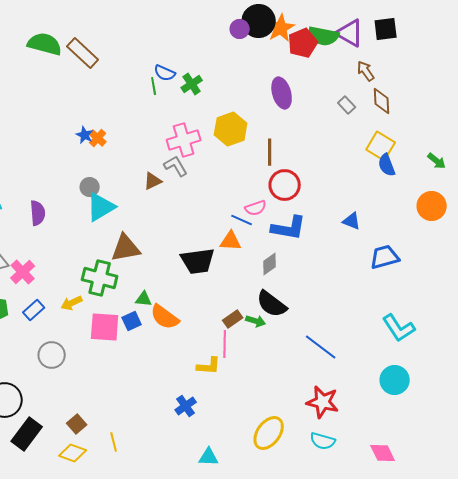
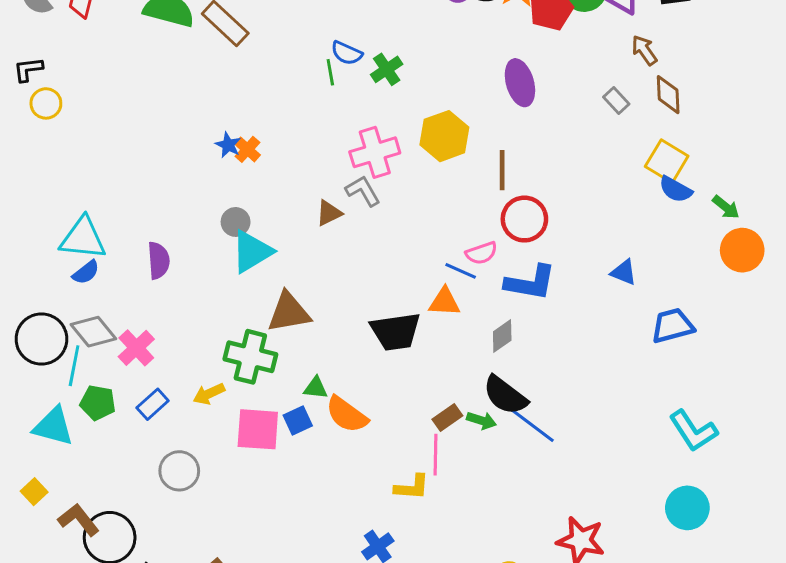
green arrow: (437, 161) -> (726, 207), moved
blue semicircle: (387, 165) -> (676, 189), turned -40
blue line: (321, 347) -> (532, 425), moved

